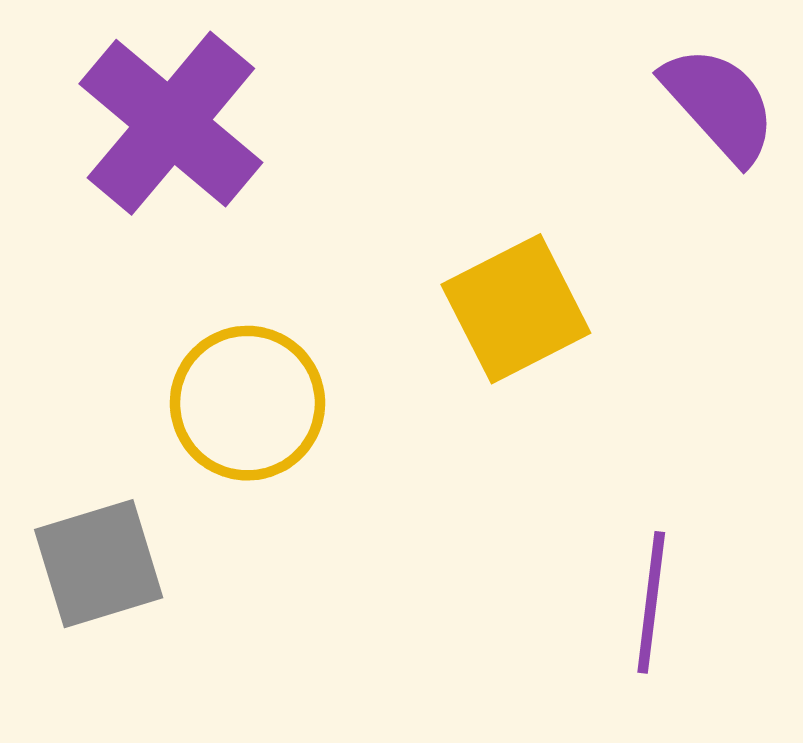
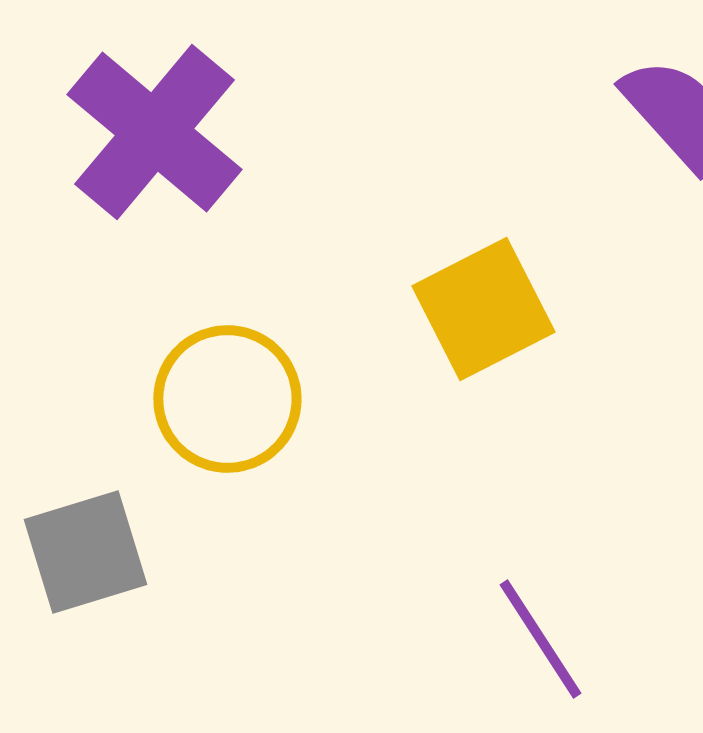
purple line: (651, 602) -> (540, 639), moved, turned -40

